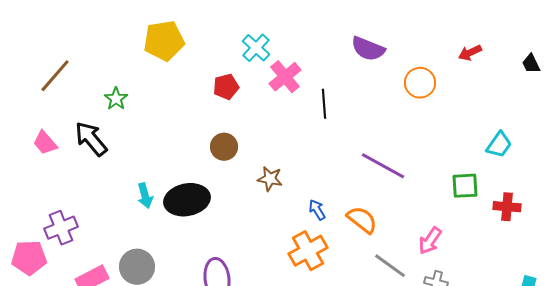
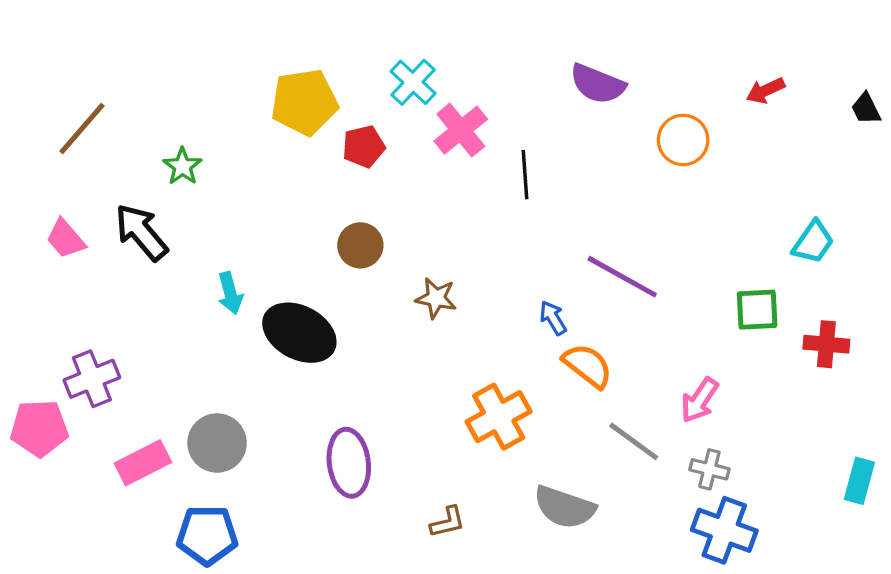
yellow pentagon: (164, 41) -> (304, 102), moved
cyan arrow: (145, 196) -> (230, 293), moved
black ellipse: (187, 200) -> (299, 333), turned 39
blue arrow: (317, 210) -> (553, 318), moved

